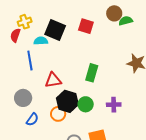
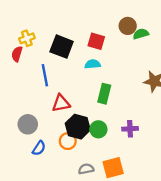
cyan semicircle: (41, 41) -> (93, 64), moved
blue line: (30, 61) -> (45, 75), moved

